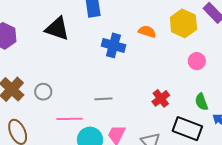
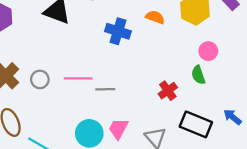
green semicircle: (201, 102) -> (198, 75), moved
pink line: (69, 119) -> (78, 78), moved

